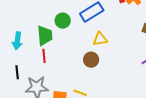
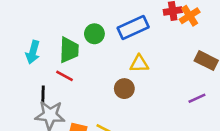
red line: (44, 56) -> (65, 76), turned -64
black line: (17, 72) -> (43, 95), moved

